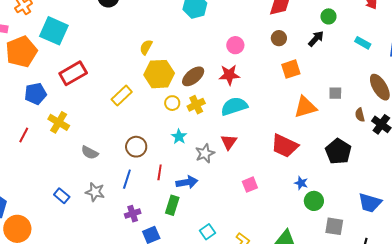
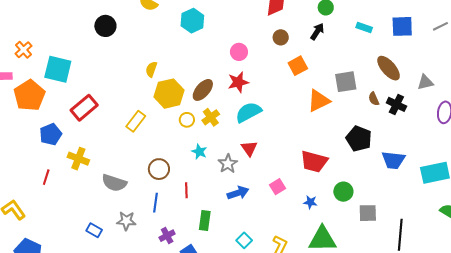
gray square: (335, 93) -> (346, 82), size x1.6
red trapezoid: (285, 146) -> (314, 162), moved
gray semicircle: (90, 153) -> (114, 183), size x1.4
blue arrow: (187, 182) -> (238, 193), moved
blue star: (301, 183) -> (310, 202), moved
blue trapezoid: (370, 203) -> (393, 160), moved

